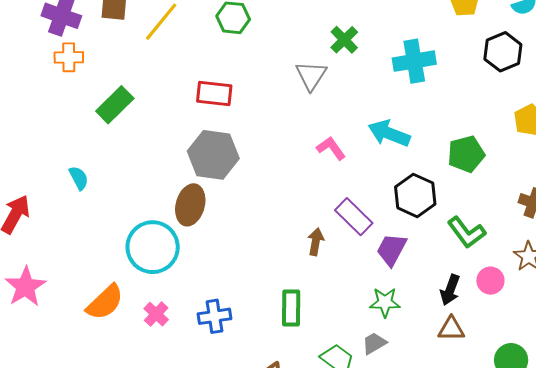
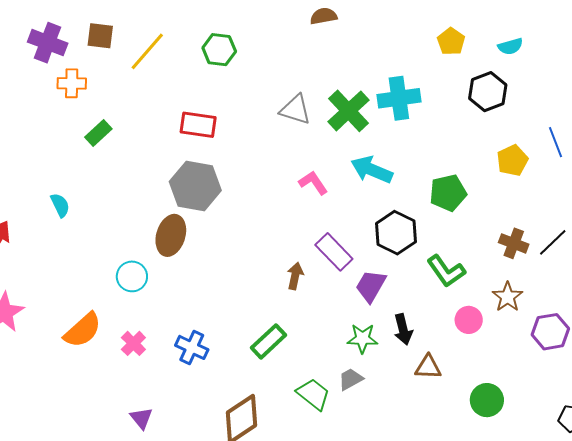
green cross: (344, 40) -> (349, 111), moved, size x1.5
orange cross: (69, 57) -> (72, 83), moved
gray triangle: (311, 76) -> (295, 110), turned -48
green rectangle: (115, 105) -> (98, 133), size x0.7
cyan circle: (153, 247) -> (132, 276), size x0.6
black arrow: (450, 290) -> (403, 329), moved, turned -36
green rectangle: (291, 308) -> (269, 341), turned 45
blue cross: (214, 316) -> (192, 347), turned 32

